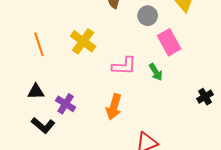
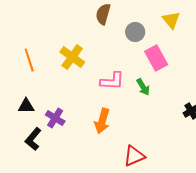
black L-shape: (43, 125) -> (33, 139), turned 90

